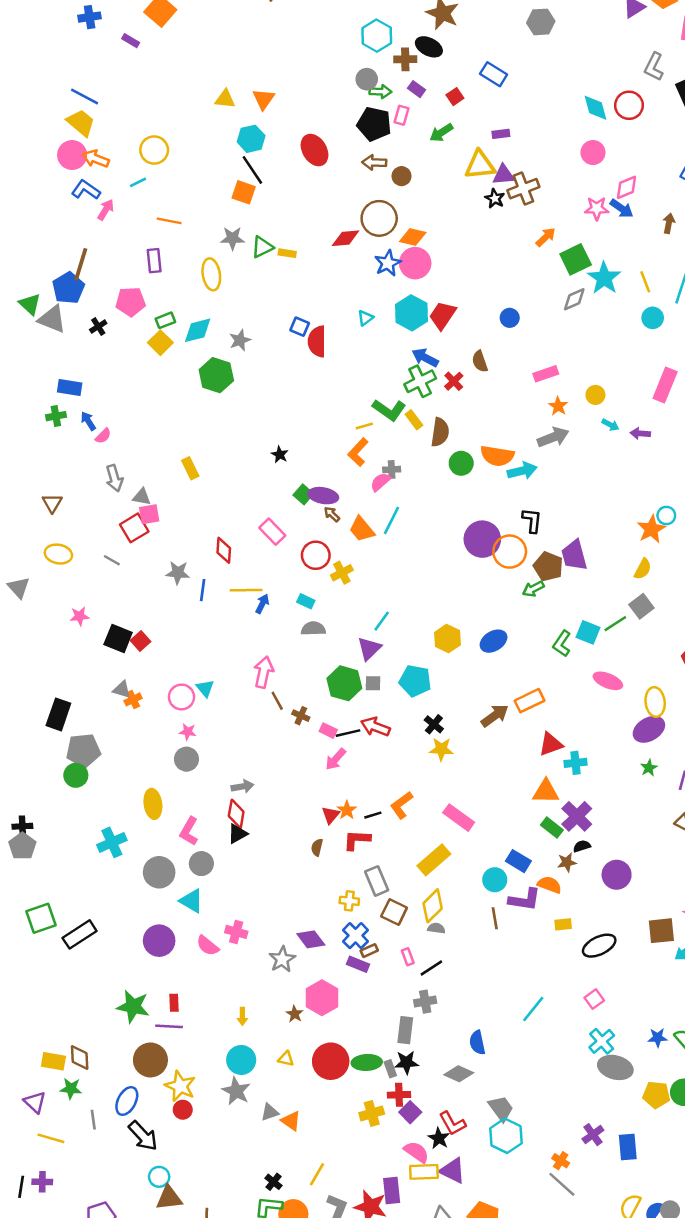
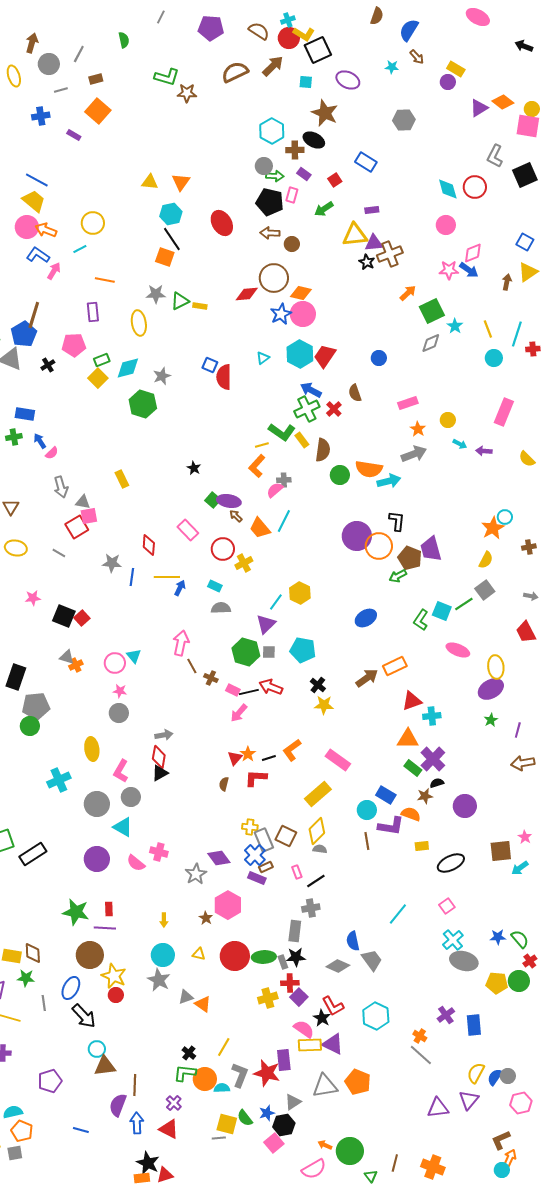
cyan star: (604, 278) -> (455, 326), size x0.6
yellow hexagon: (448, 639) -> (300, 593), moved
gray rectangle: (377, 881) -> (264, 840), moved
gray trapezoid: (501, 1108) -> (372, 960), moved

